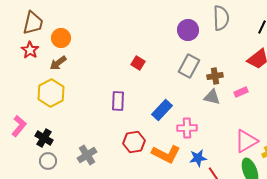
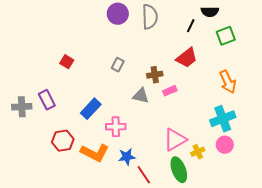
purple circle: (188, 30) -> (118, 14), moved
gray rectangle: (189, 66) -> (118, 65), size x0.6
brown cross: (215, 76) -> (155, 75), moved
purple rectangle: (118, 101) -> (47, 100), turned -30
gray cross: (87, 155) -> (22, 107), moved, turned 30

